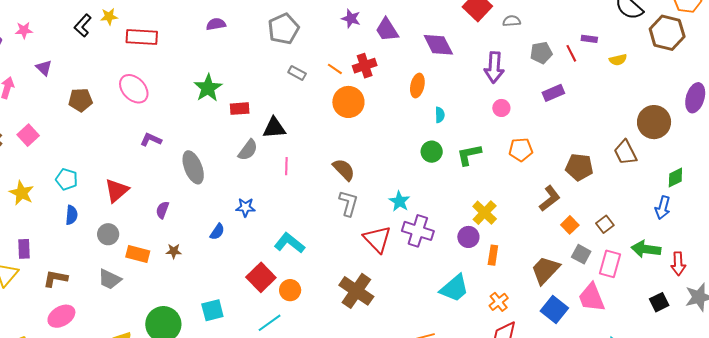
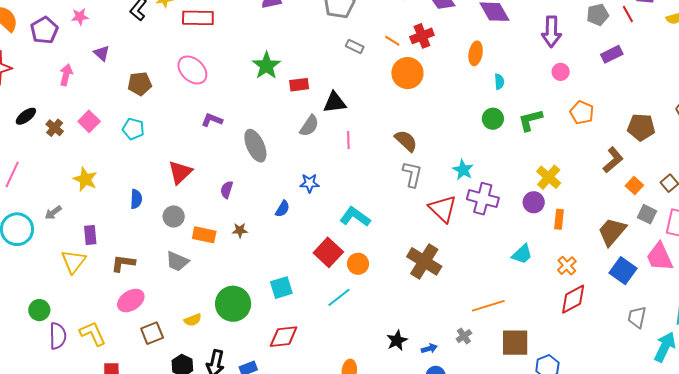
orange pentagon: (521, 150) -> (582, 113), turned 30
cyan pentagon: (67, 179) -> (133, 129), moved
cyan trapezoid: (454, 288) -> (522, 254), size x0.7

